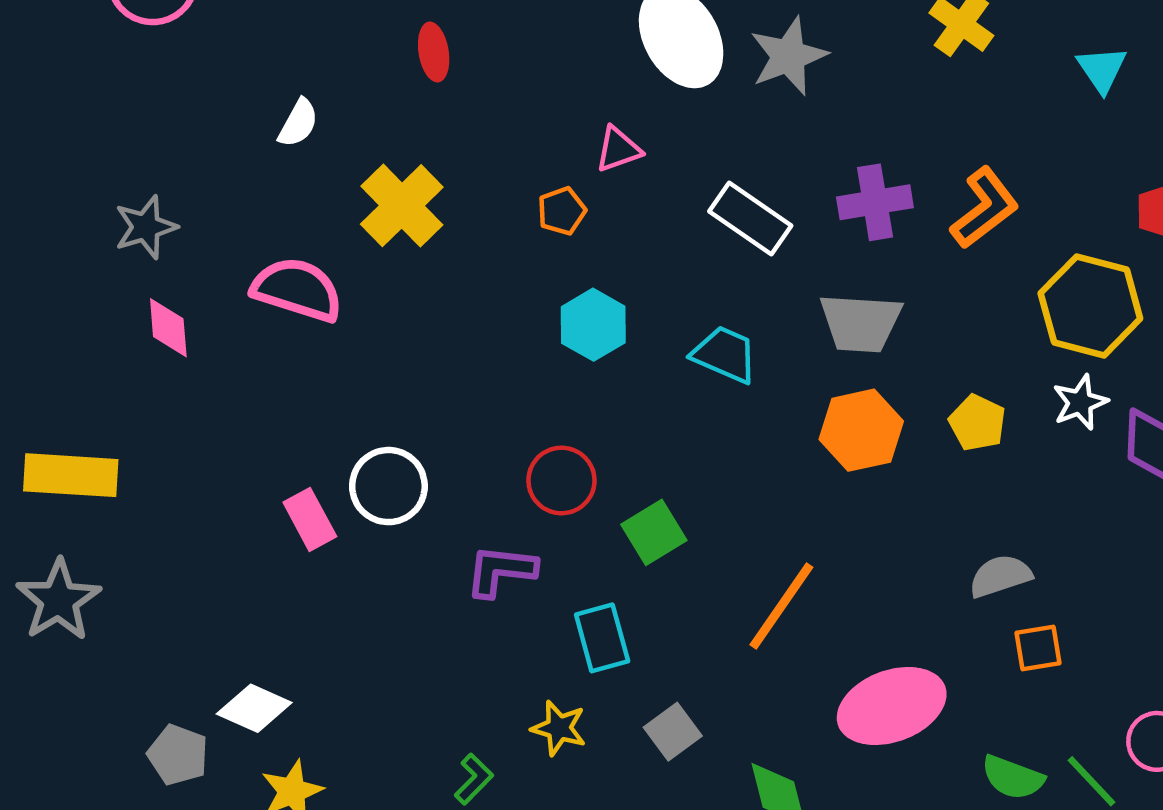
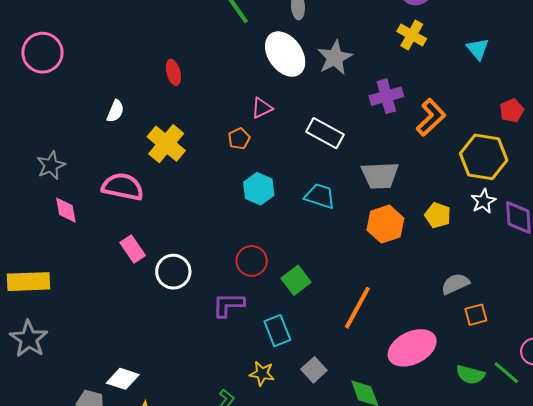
purple cross: (875, 202) -> (386, 96), moved
pink rectangle: (310, 519) -> (133, 249), moved

